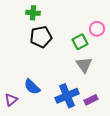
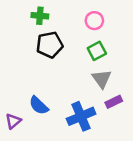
pink circle: (97, 29) -> (94, 21), moved
purple rectangle: (91, 100) -> (114, 102), moved

